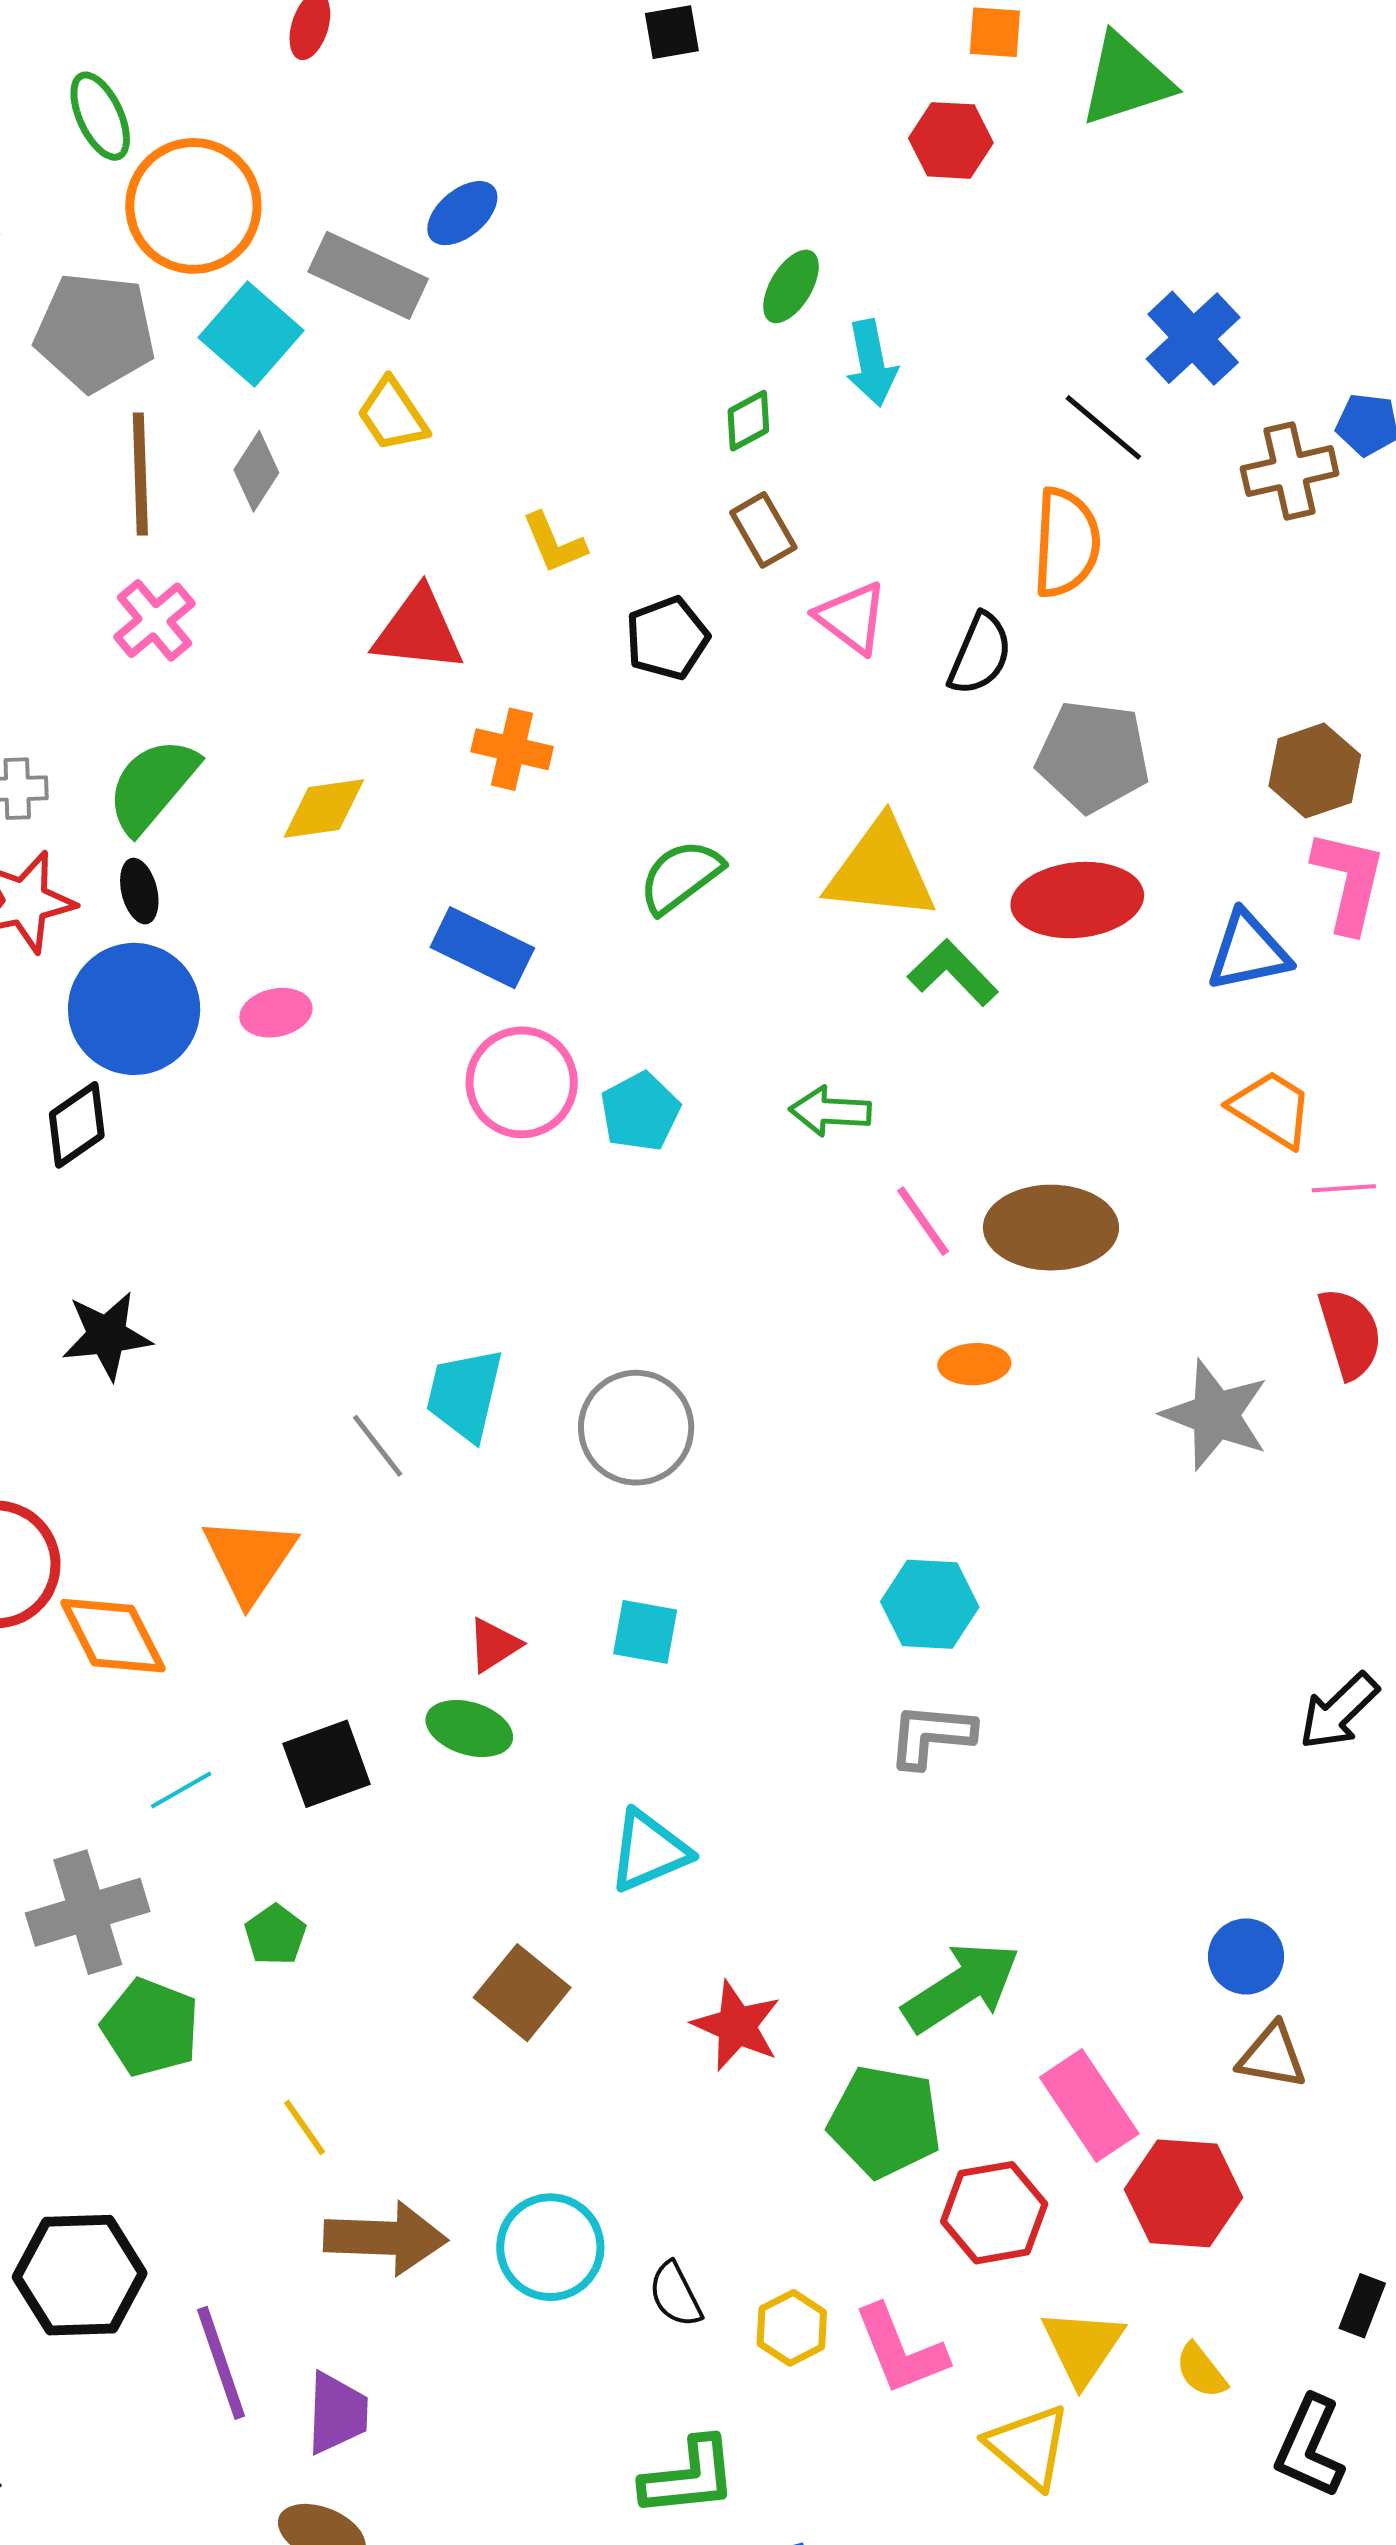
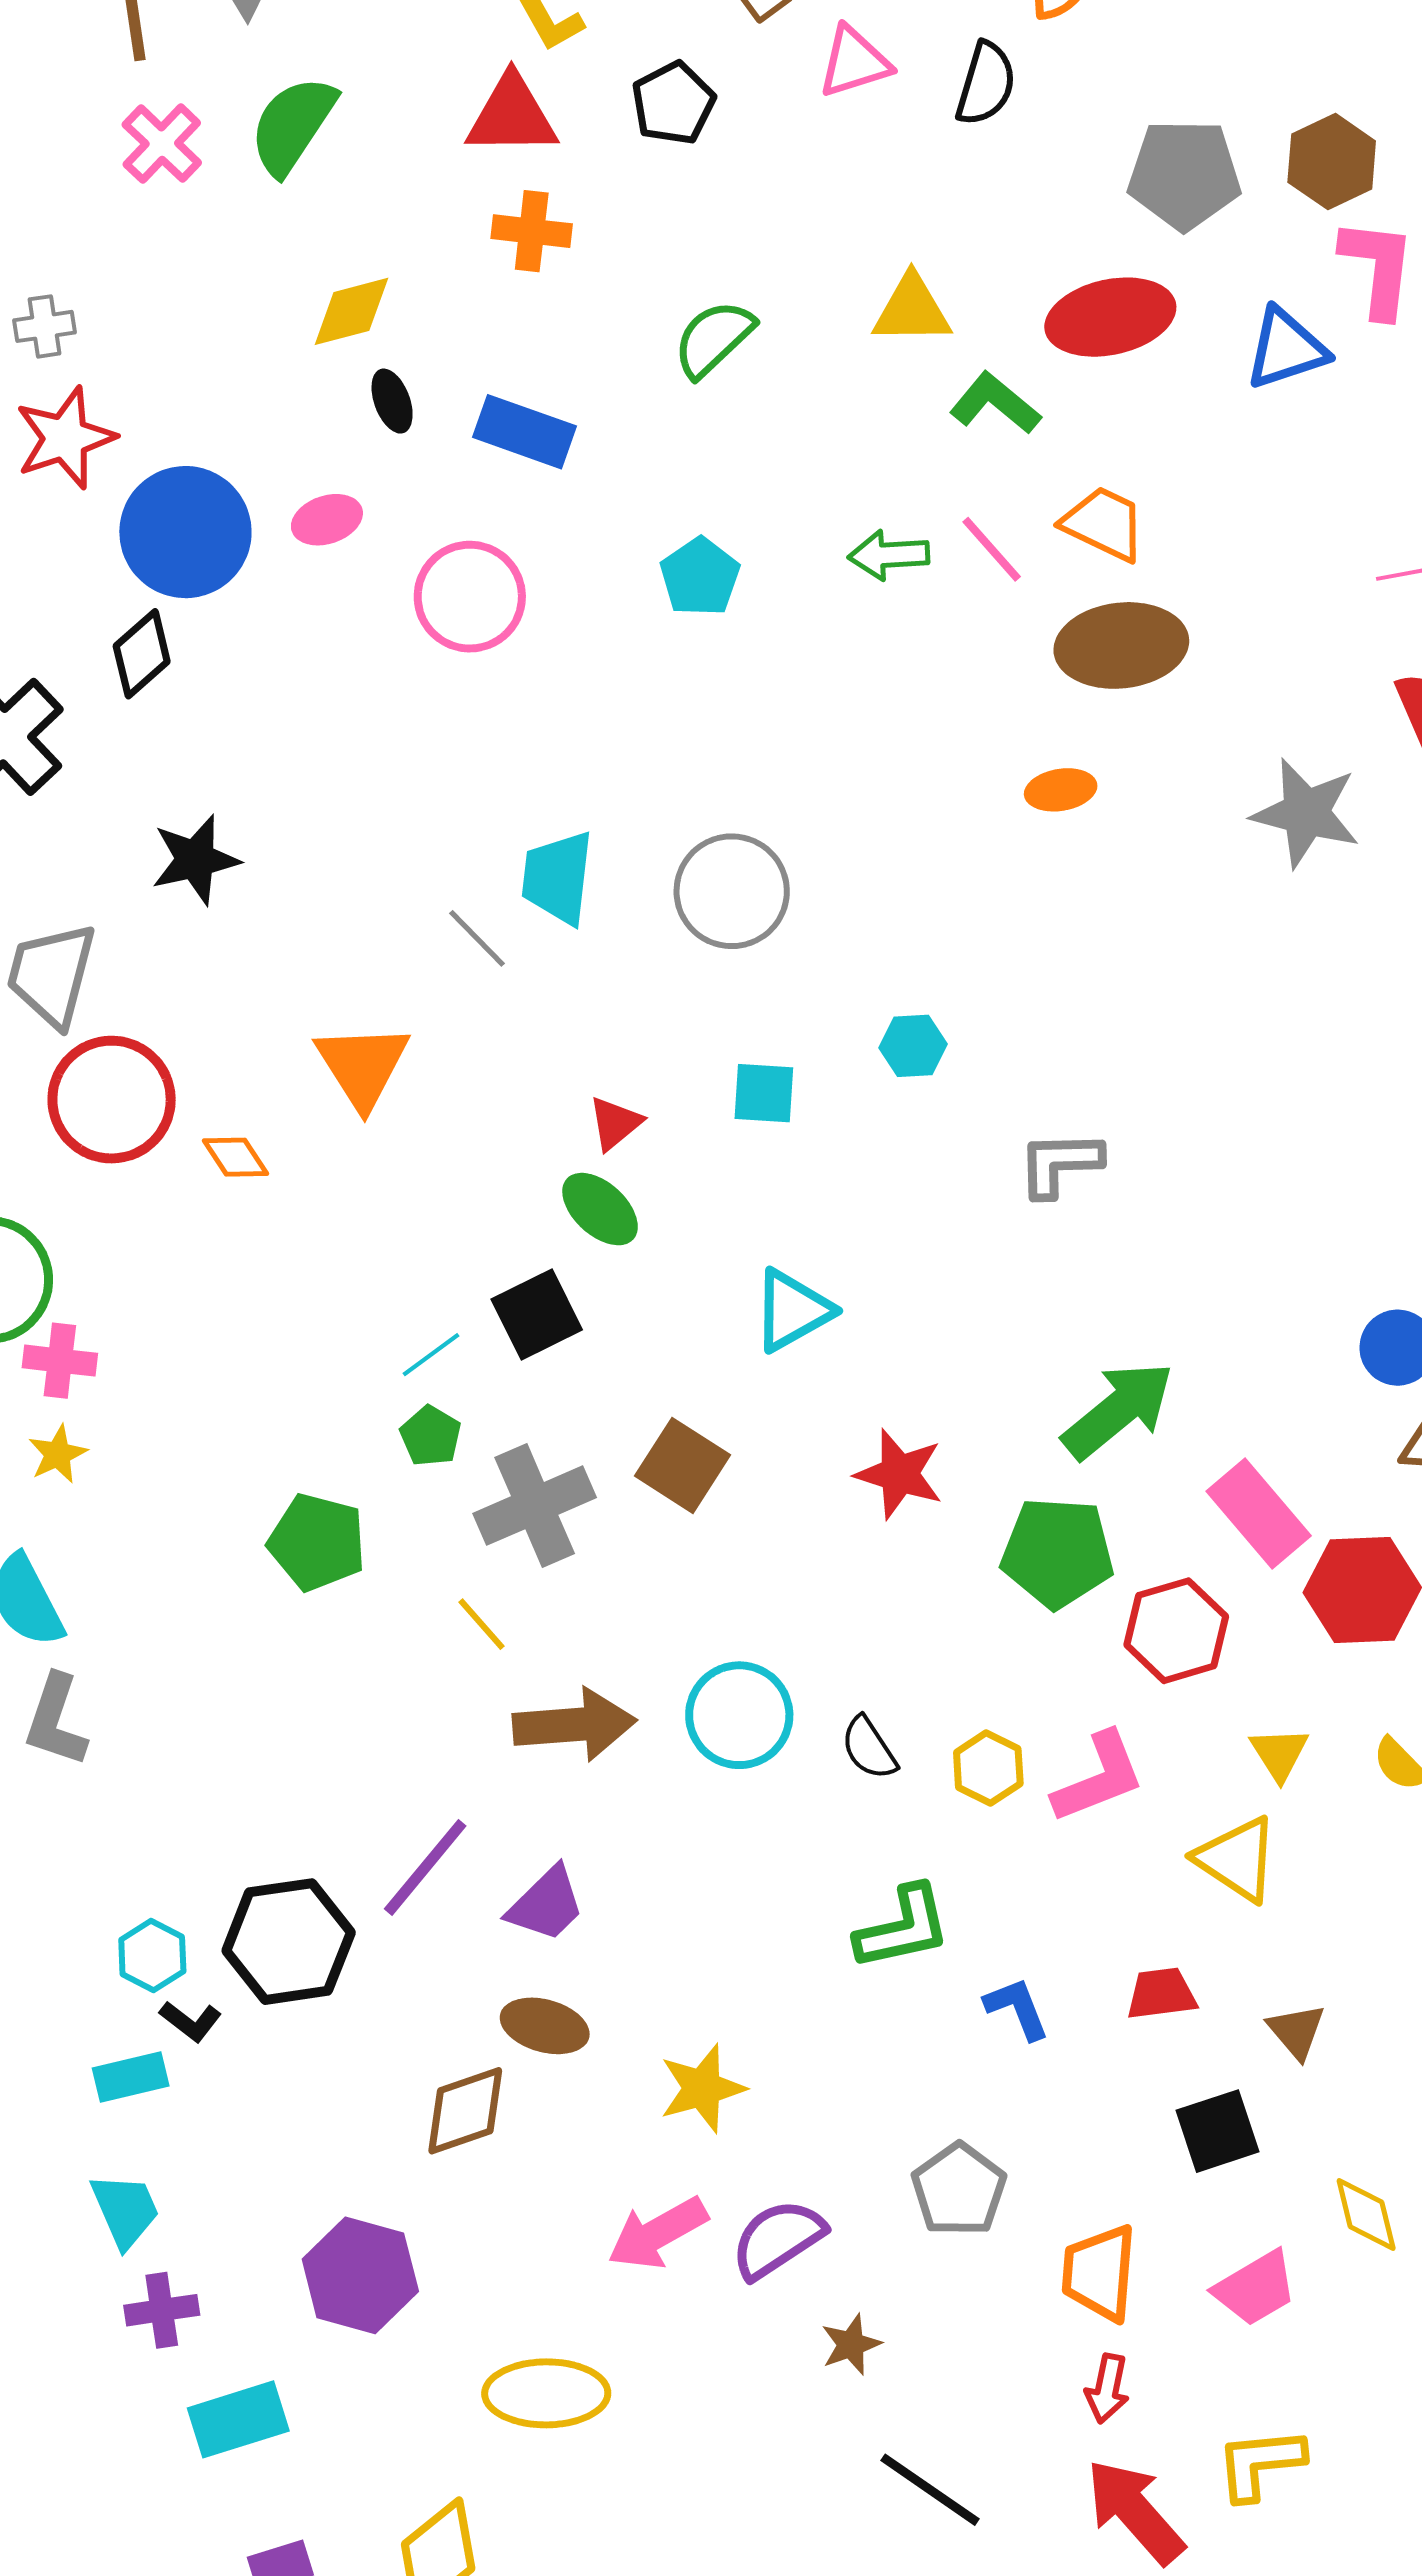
pink triangle: (852, 618) -> (854, 62), turned -48
red triangle: (418, 630) -> (512, 116), moved
gray pentagon: (1093, 756) -> (1184, 174), moved
green semicircle: (152, 785) -> (293, 125), moved
yellow triangle: (881, 870) -> (912, 310), size x0.7
black ellipse: (139, 891) -> (392, 401), moved
pink circle: (522, 1082) -> (470, 597), moved
orange trapezoid: (1271, 1109) -> (1104, 524), moved
pink line: (923, 1221) -> (992, 549), moved
cyan hexagon: (930, 1604) -> (913, 1046), moved, size x0.7
orange diamond: (113, 1636) -> (236, 1157), size x0.6
green ellipse: (469, 1729) -> (600, 1209), turned 32
black square: (327, 1764) -> (537, 1314), moved
cyan line: (181, 1790) -> (431, 1355), moved
gray cross: (88, 1912) -> (535, 1506), moved
black hexagon: (80, 2275) -> (289, 1942), moved
yellow triangle: (1083, 2346) -> (1279, 1754), size x0.7
pink L-shape: (900, 2350) -> (1099, 1778), turned -83
purple line: (221, 2363) -> (425, 1867), turned 65
purple trapezoid: (337, 2413) -> (546, 1904), turned 50

